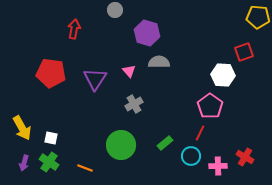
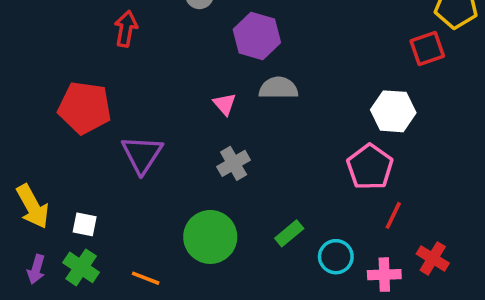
red square: (244, 52) -> (427, 49), moved
purple triangle: (95, 79) -> (142, 154), moved
red line: (200, 133) -> (393, 215), moved

